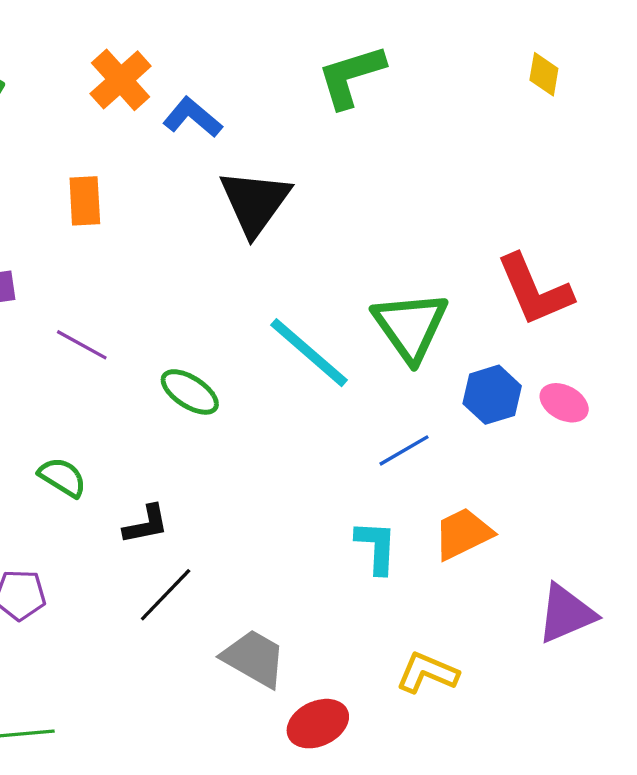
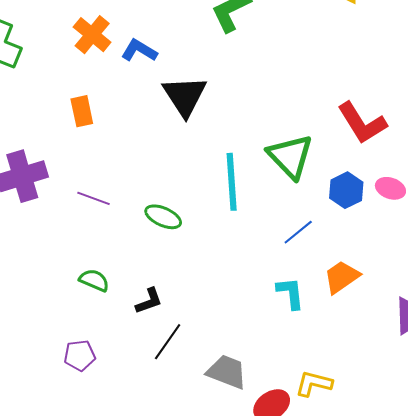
cyan line: (309, 353) -> (232, 182), turned 54
yellow L-shape: (427, 673) -> (314, 384), moved

